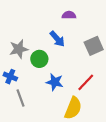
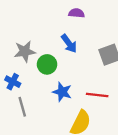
purple semicircle: (69, 15) -> (77, 13), moved
red line: (86, 82) -> (97, 95), turned 48

